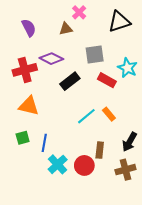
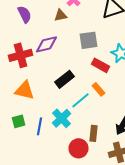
purple diamond: (51, 59) -> (46, 44), turned -40
black rectangle: (70, 81) -> (64, 79), moved
orange rectangle: (109, 114) -> (98, 89), moved
cyan cross: (58, 164) -> (62, 118), moved

